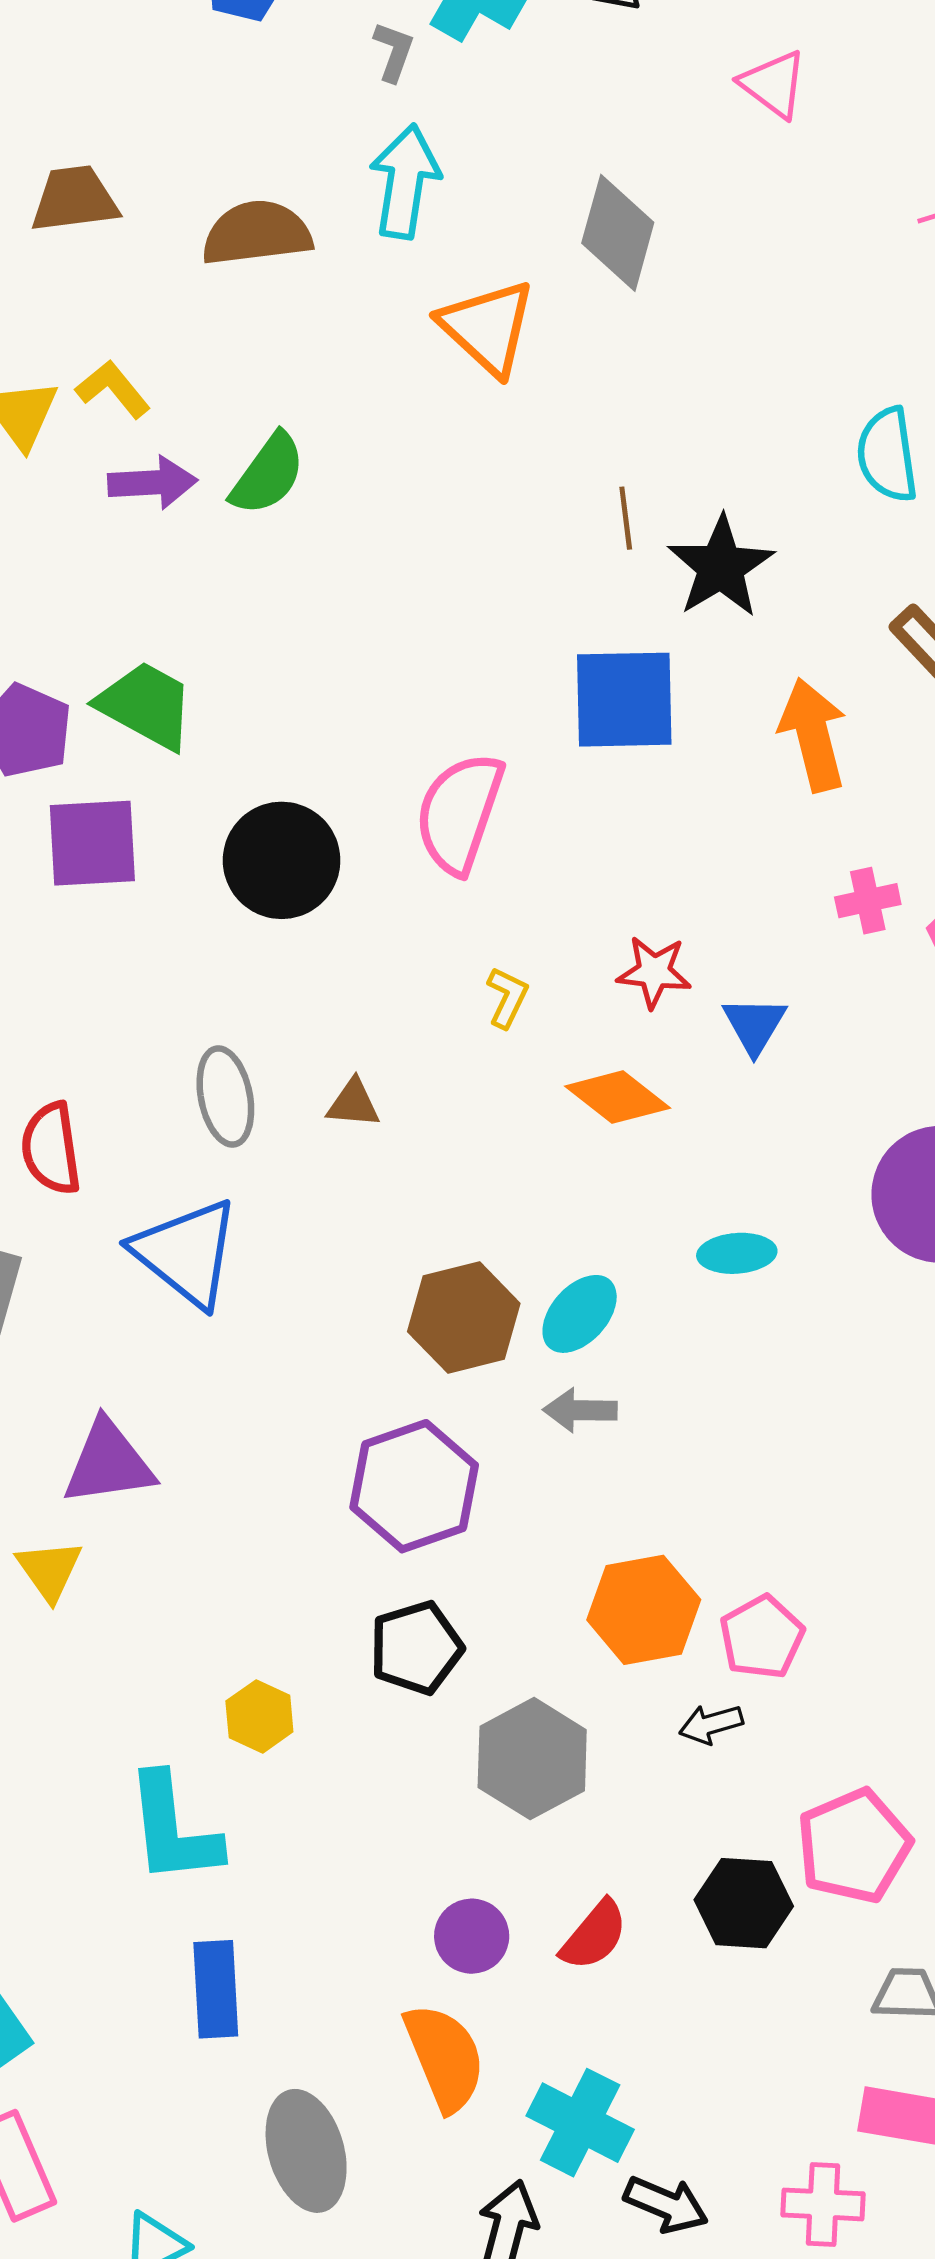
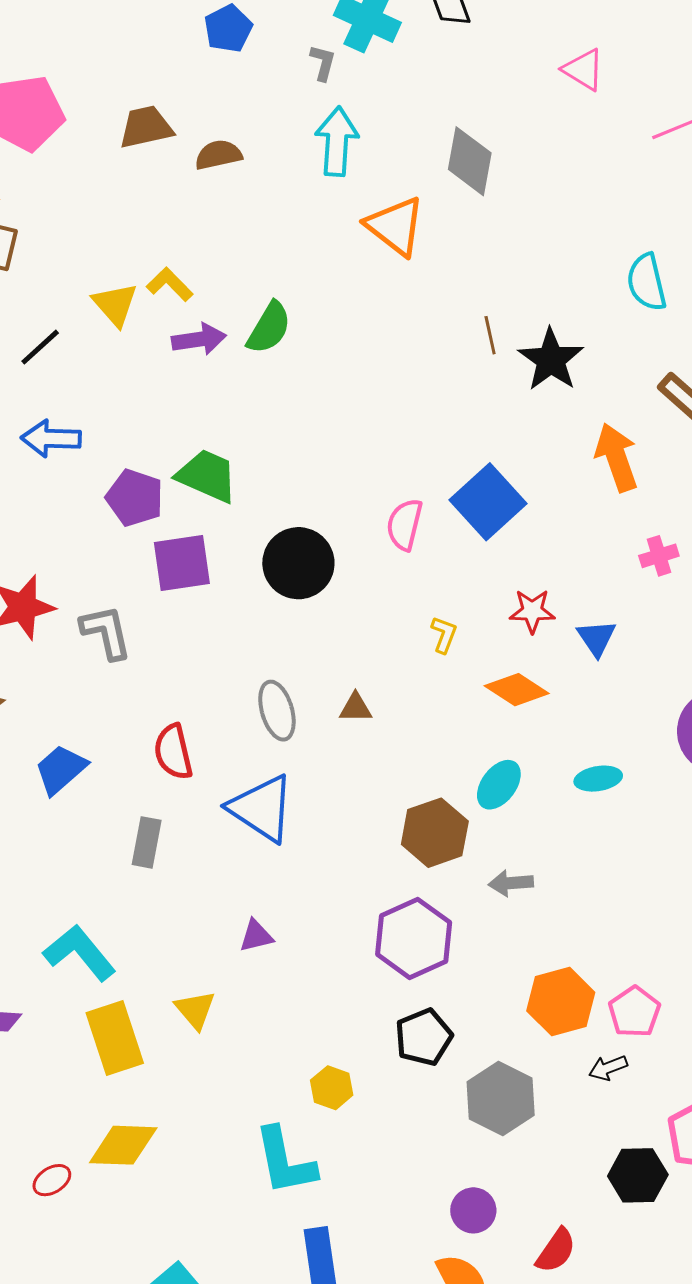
pink triangle: (774, 84) -> (583, 70), moved
brown trapezoid: (75, 199) -> (146, 127), moved
brown semicircle: (257, 233) -> (218, 155), moved, size x0.7
blue square: (624, 700) -> (488, 502), moved, turned -36
pink semicircle: (459, 813) -> (405, 525), size x0.7
cyan ellipse: (580, 1314) -> (499, 785), moved
purple triangle: (109, 1463) -> (256, 936), moved, size x0.6
red semicircle: (594, 1935) -> (556, 1251), moved

